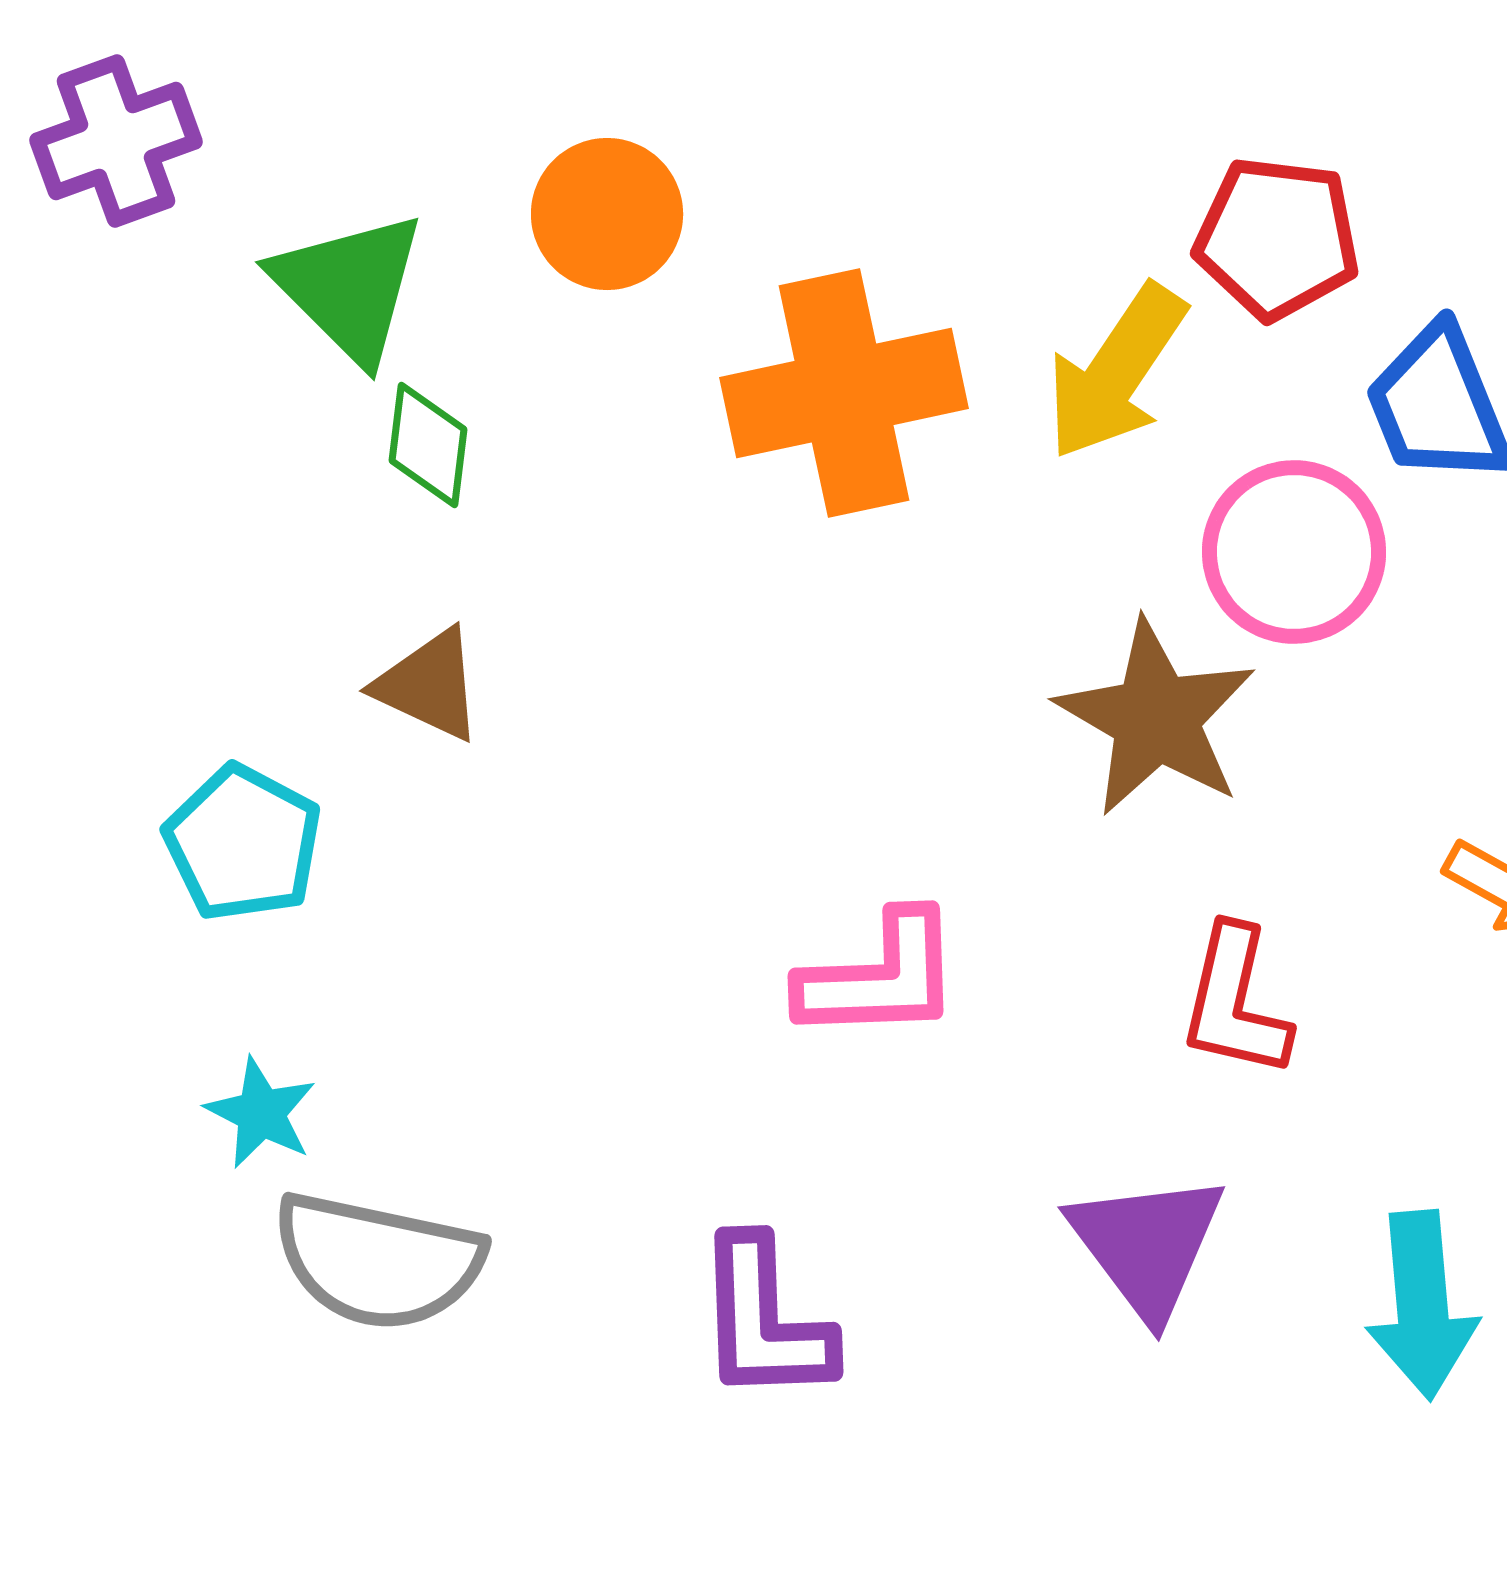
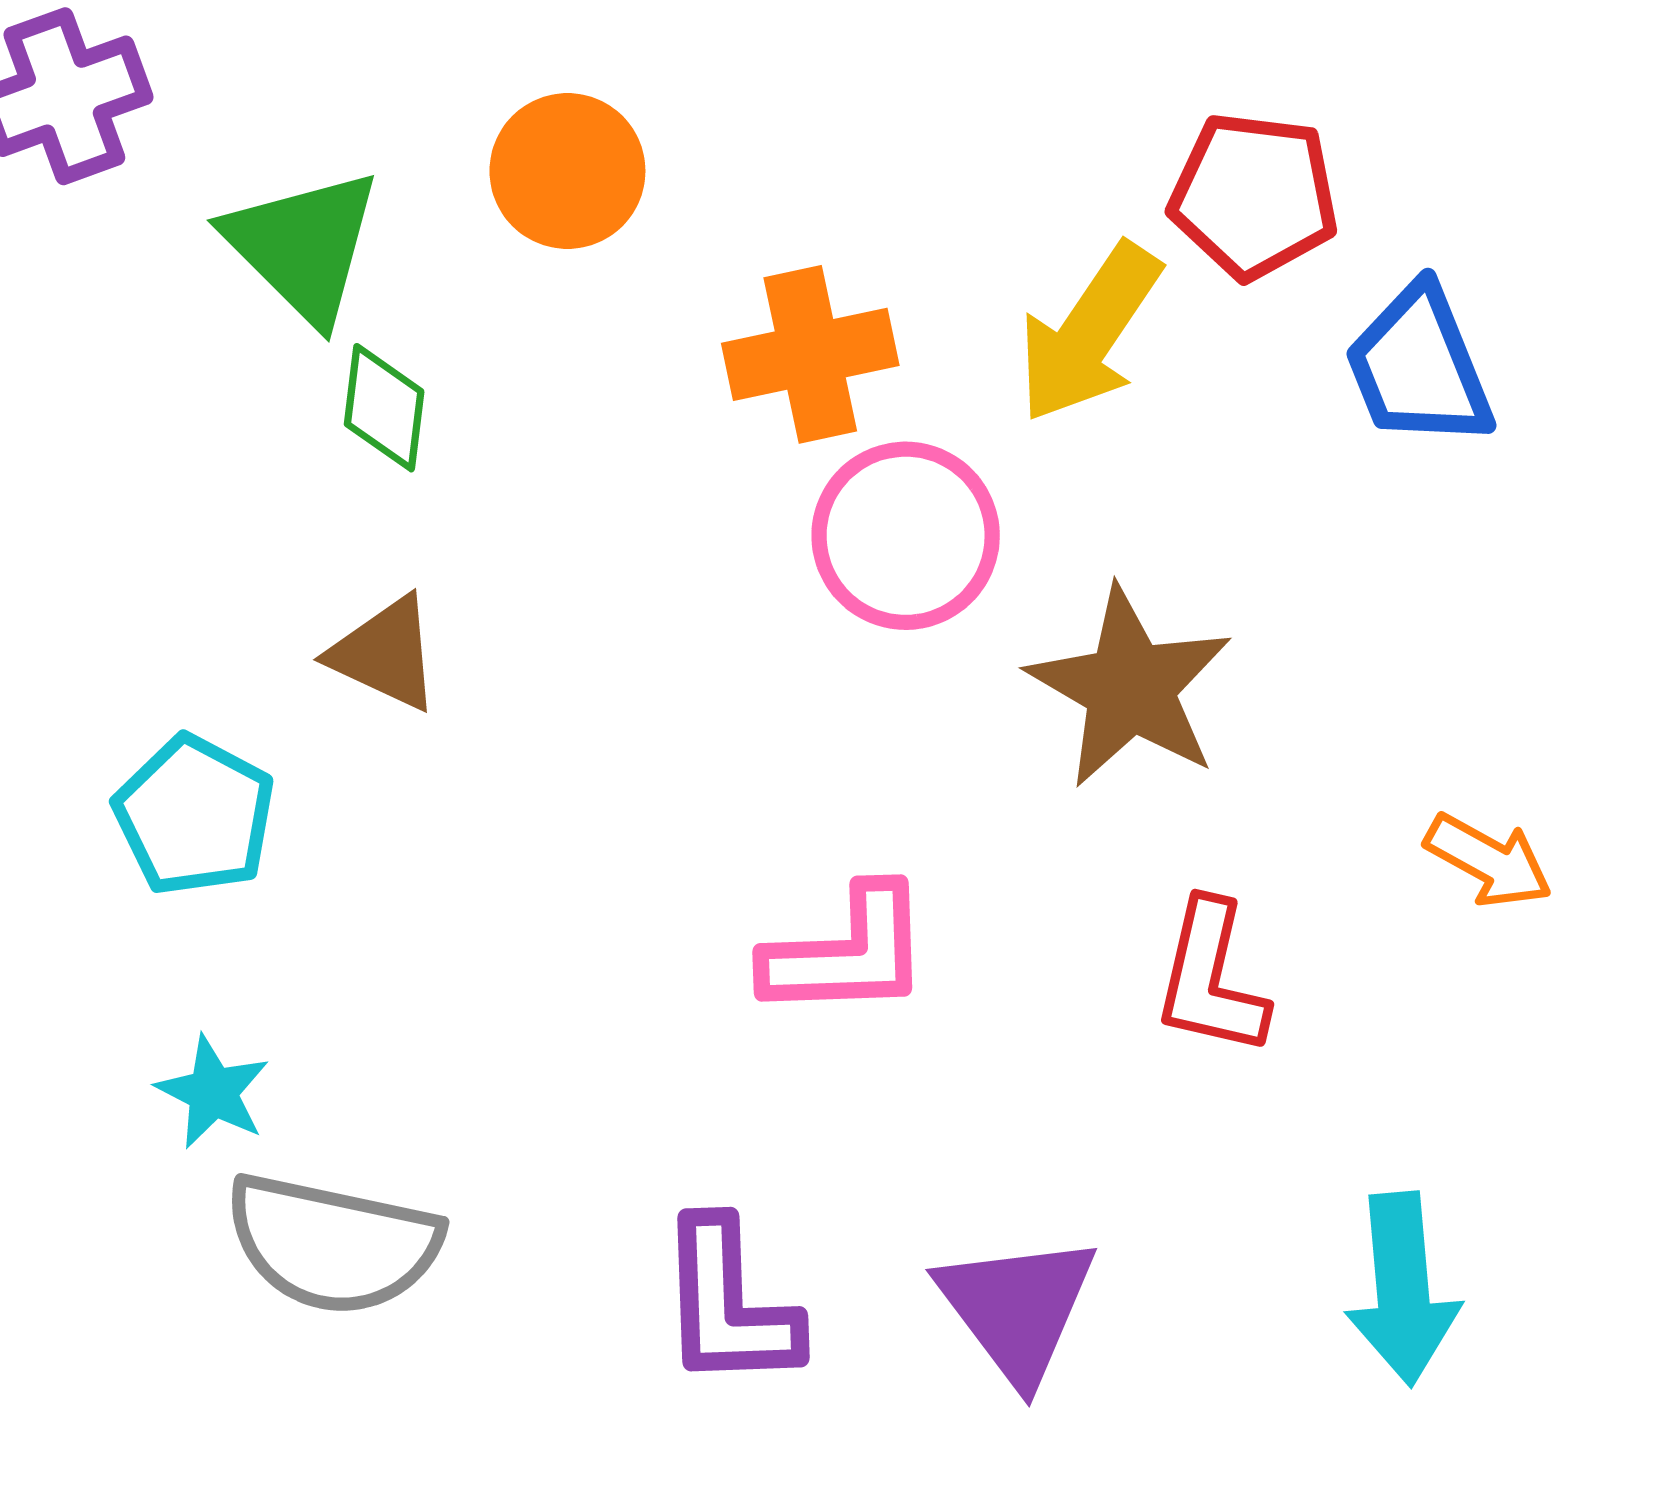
orange cross: (844, 393) -> (810, 354), size x0.7
pink circle: (1294, 552) -> (906, 536), moved
purple triangle: (1147, 1245) -> (1017, 1308), moved

